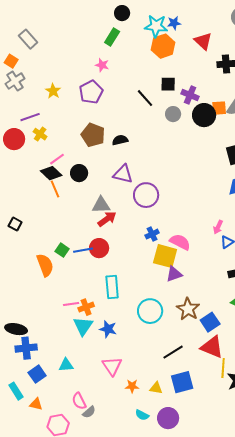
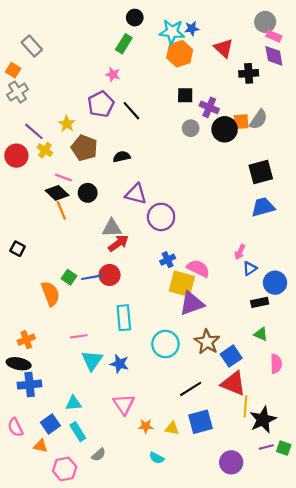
yellow star: (53, 91) -> (67, 124), moved
black line: (145, 98) -> (131, 111), moved
purple line: (30, 117) -> (34, 131), turned 60
brown pentagon: (93, 135) -> (84, 148), moved
black semicircle: (120, 140) -> (122, 157), moved
pink line: (57, 159) -> (64, 177), turned 56
purple triangle: (174, 274) -> (192, 303), size x1.4
orange cross: (86, 307) -> (26, 340), moved
blue square: (37, 374) -> (50, 424), moved
cyan rectangle: (16, 391) -> (78, 432), moved
pink semicircle: (79, 401) -> (15, 427), moved
purple circle: (168, 418) -> (231, 462), moved

